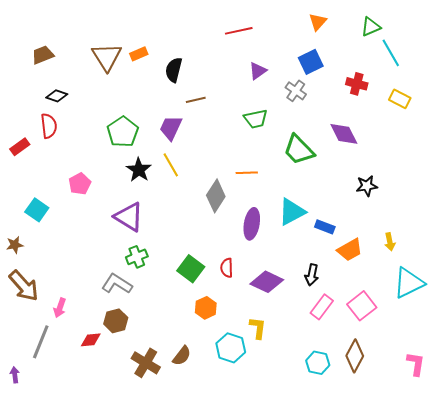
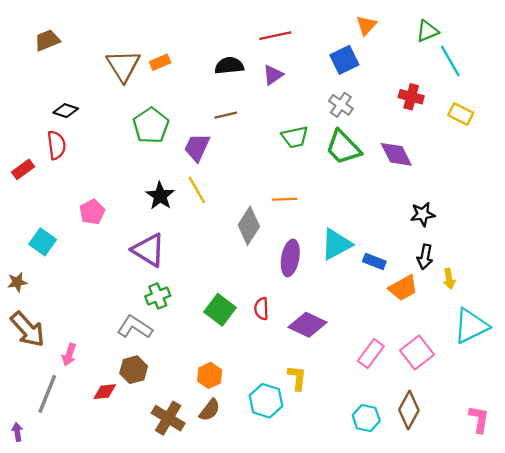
brown trapezoid: (43, 55) -> (47, 40), moved
blue square: (311, 62) -> (344, 60), moved
black semicircle: (174, 70) -> (229, 66), moved, turned 70
purple triangle: (258, 71) -> (273, 75), moved
green pentagon: (123, 132) -> (151, 126), moved
green trapezoid: (299, 150) -> (343, 147), moved
black arrow: (312, 275) -> (425, 257), moved
orange hexagon: (206, 308) -> (210, 375), moved

